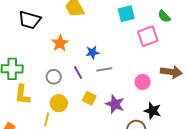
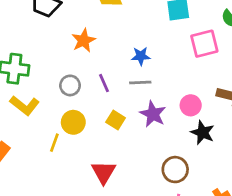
blue star: (92, 52) -> (141, 56), moved
yellow L-shape: (22, 95) -> (25, 105), turned -65
purple star: (115, 104) -> (153, 114), moved
black star: (153, 111) -> (203, 133), moved

